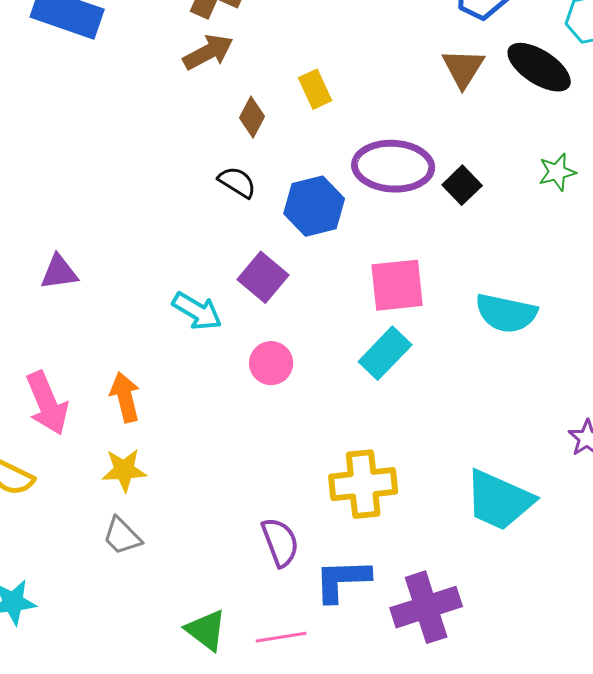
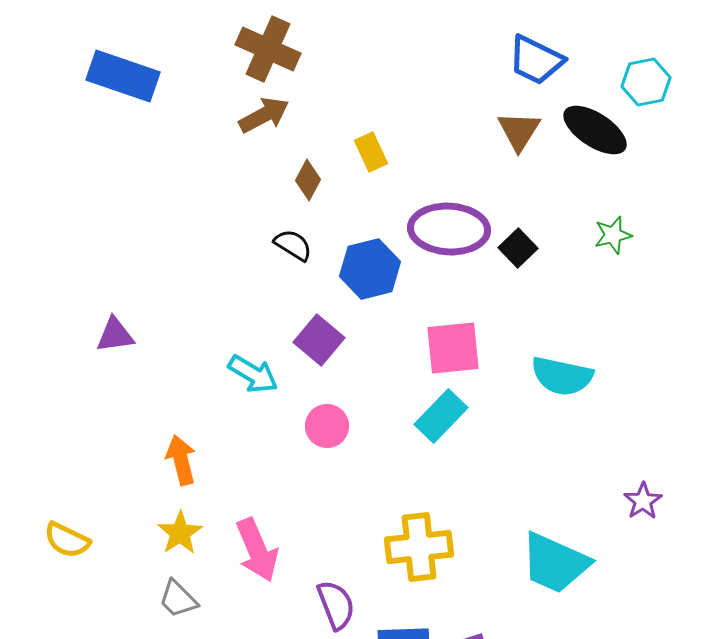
pink arrow: (47, 403) -> (257, 550), moved
yellow star: (124, 470) -> (180, 533), turned -30

